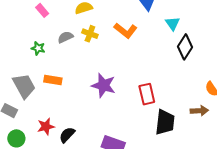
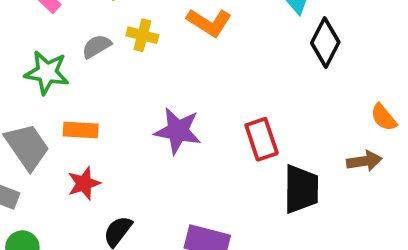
green star: (38, 48) -> (47, 73), size x1.6
red star: (46, 127) -> (84, 183), moved

